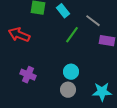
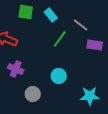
purple cross: (28, 75) -> (16, 69), moved
gray circle: (68, 90) -> (33, 94), moved

